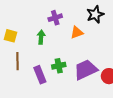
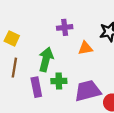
green arrow: (41, 37) -> (46, 59), moved, size x1.5

